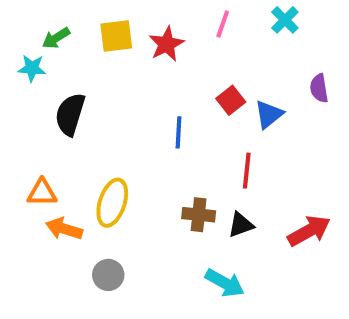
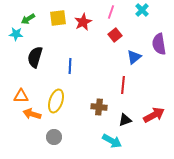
purple semicircle: (319, 88) -> (159, 44), size x1.5
red square: (231, 100) -> (115, 35), moved
blue line: (179, 132) -> (70, 66), moved
black triangle: (241, 225) -> (125, 120), moved

